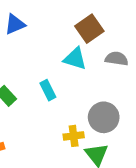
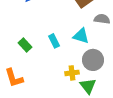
cyan triangle: (75, 59) -> (81, 36), moved

